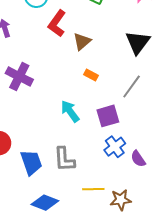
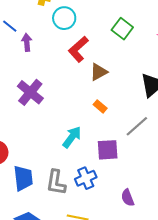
cyan arrow: (70, 111) -> (72, 137), turned 60
blue cross: (115, 147) -> (86, 178), moved

